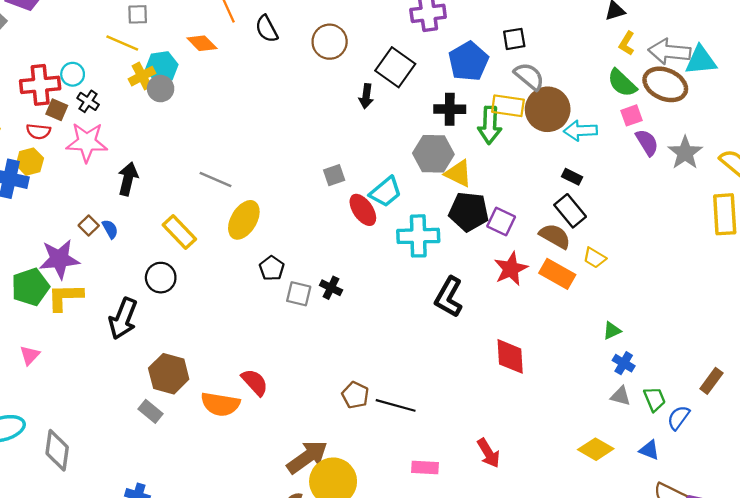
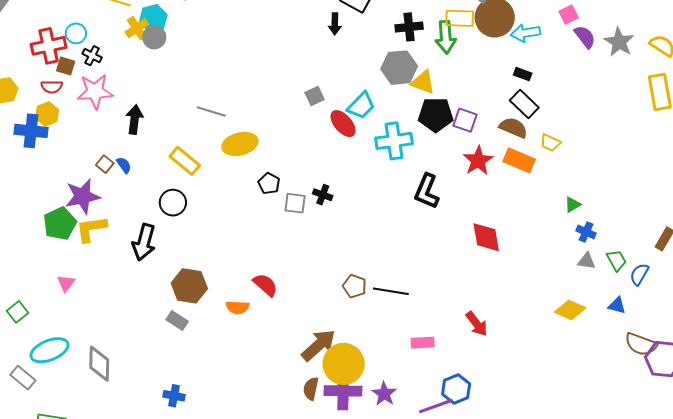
yellow ellipse: (244, 220) -> (240, 144), turned 52
orange semicircle: (220, 404) -> (237, 307), size x0.7

